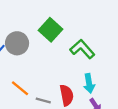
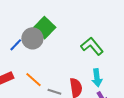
green square: (51, 30) -> (45, 28), moved

